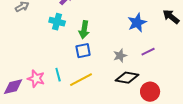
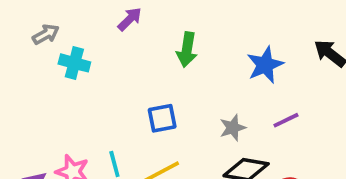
cyan cross: (57, 22) -> (74, 63), moved
green arrow: (84, 30) -> (187, 50), moved

